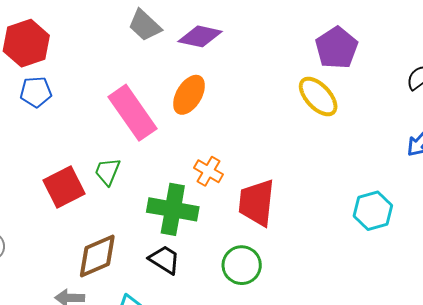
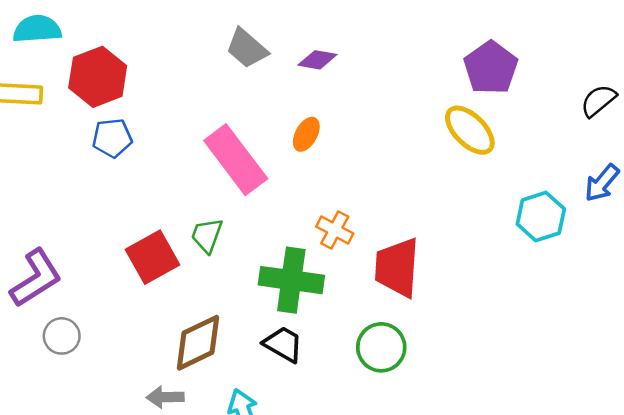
purple diamond: (200, 36) -> (317, 60), size x0.7
orange ellipse: (189, 95) -> (306, 134), size x0.7
cyan hexagon: (373, 211) -> (541, 217), moved

